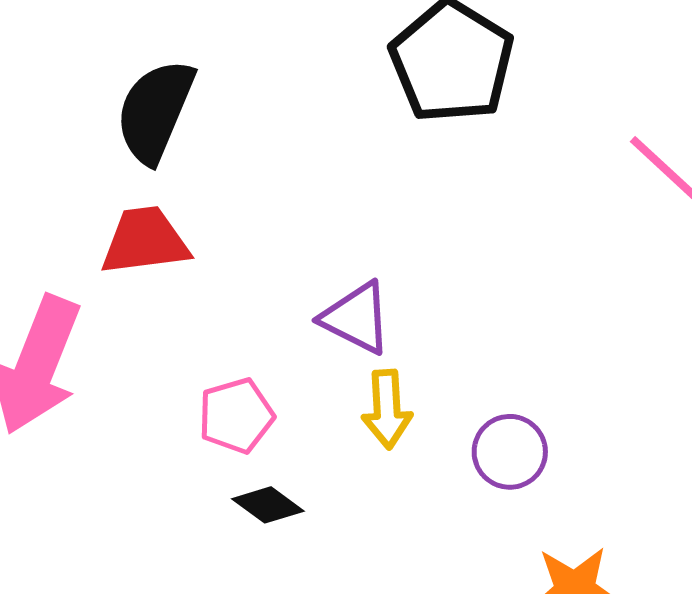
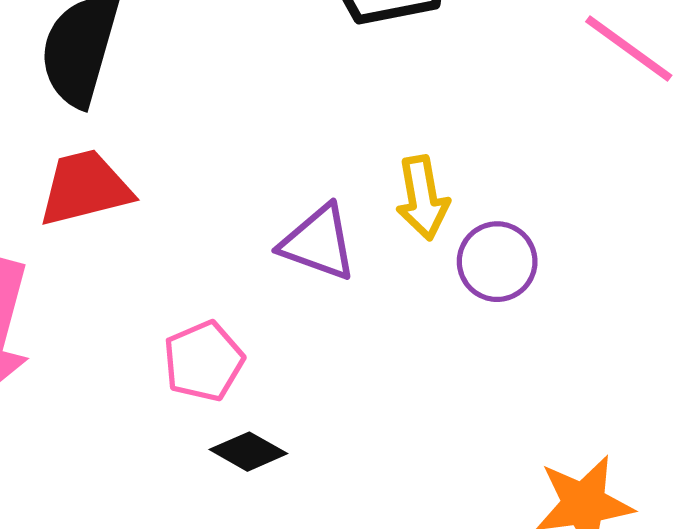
yellow arrow: (387, 409) -> (422, 198), moved
purple circle: (510, 452) -> (497, 262), moved

